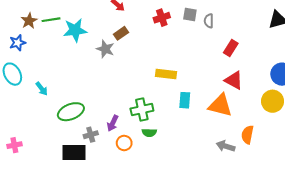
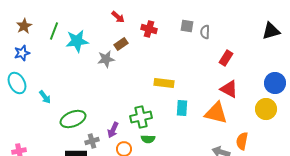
red cross: (162, 18) -> (149, 29), moved, turned 35
green line: (51, 20) -> (54, 31), turned -60
brown star: (29, 21) -> (24, 26), moved
gray star: (105, 49) -> (106, 59), turned -30

